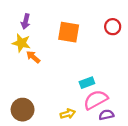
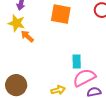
cyan rectangle: (87, 83) -> (77, 61), turned -72

